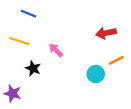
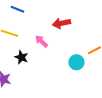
red arrow: (106, 33) -> (61, 23), moved

